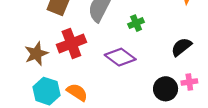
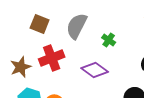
green cross: (136, 23) -> (109, 40), turned -32

